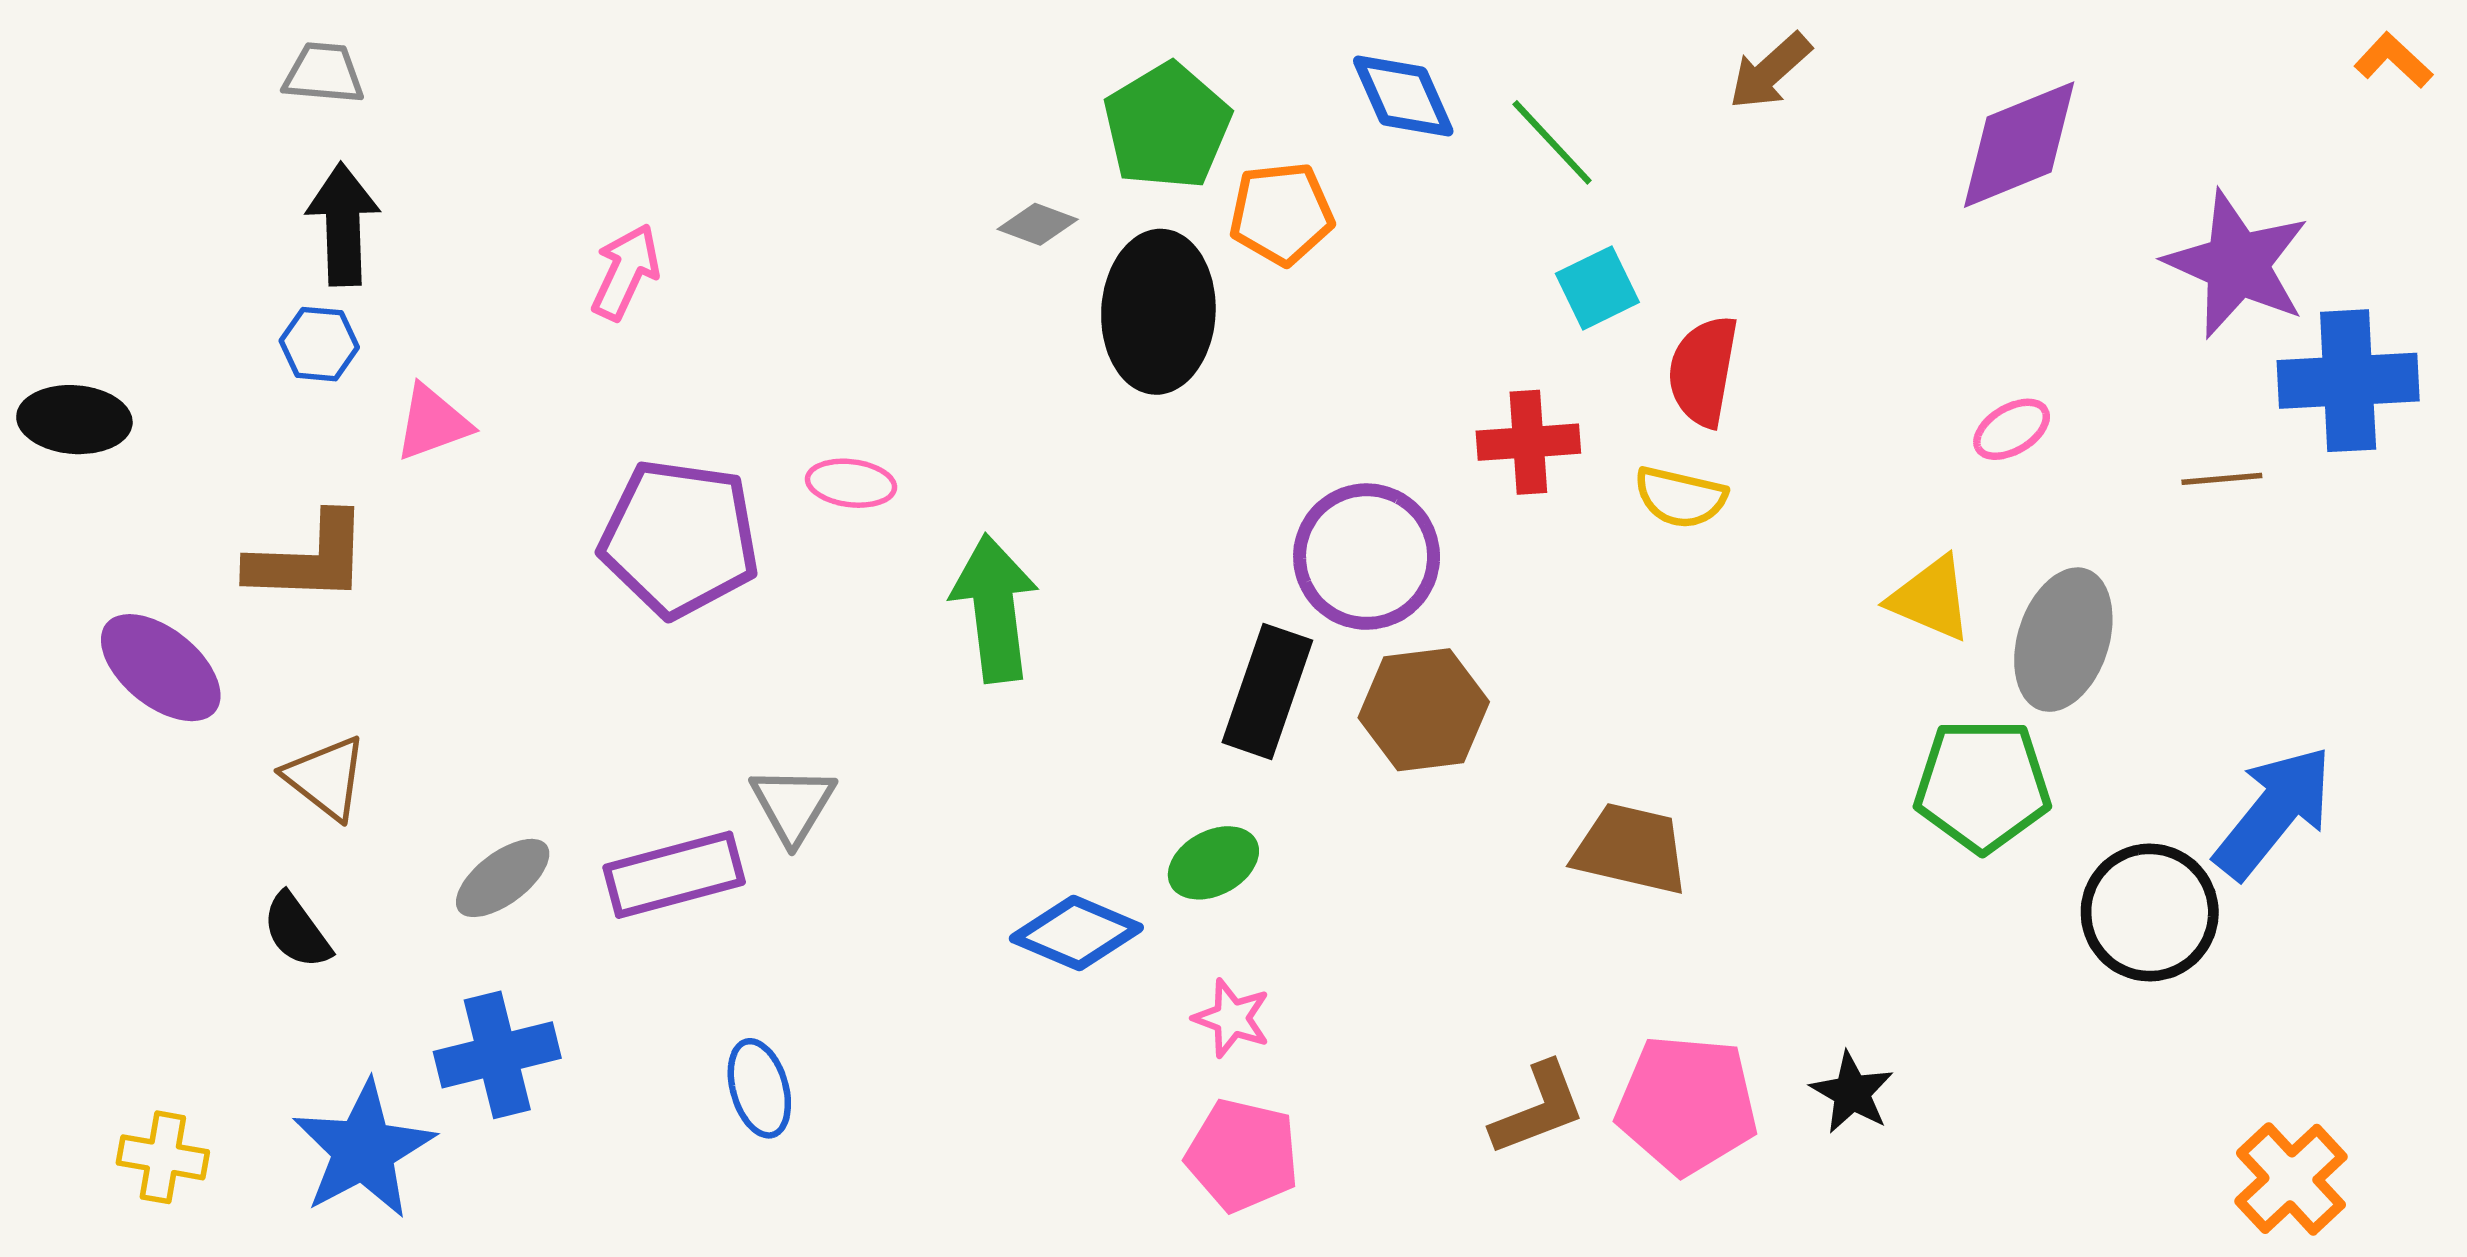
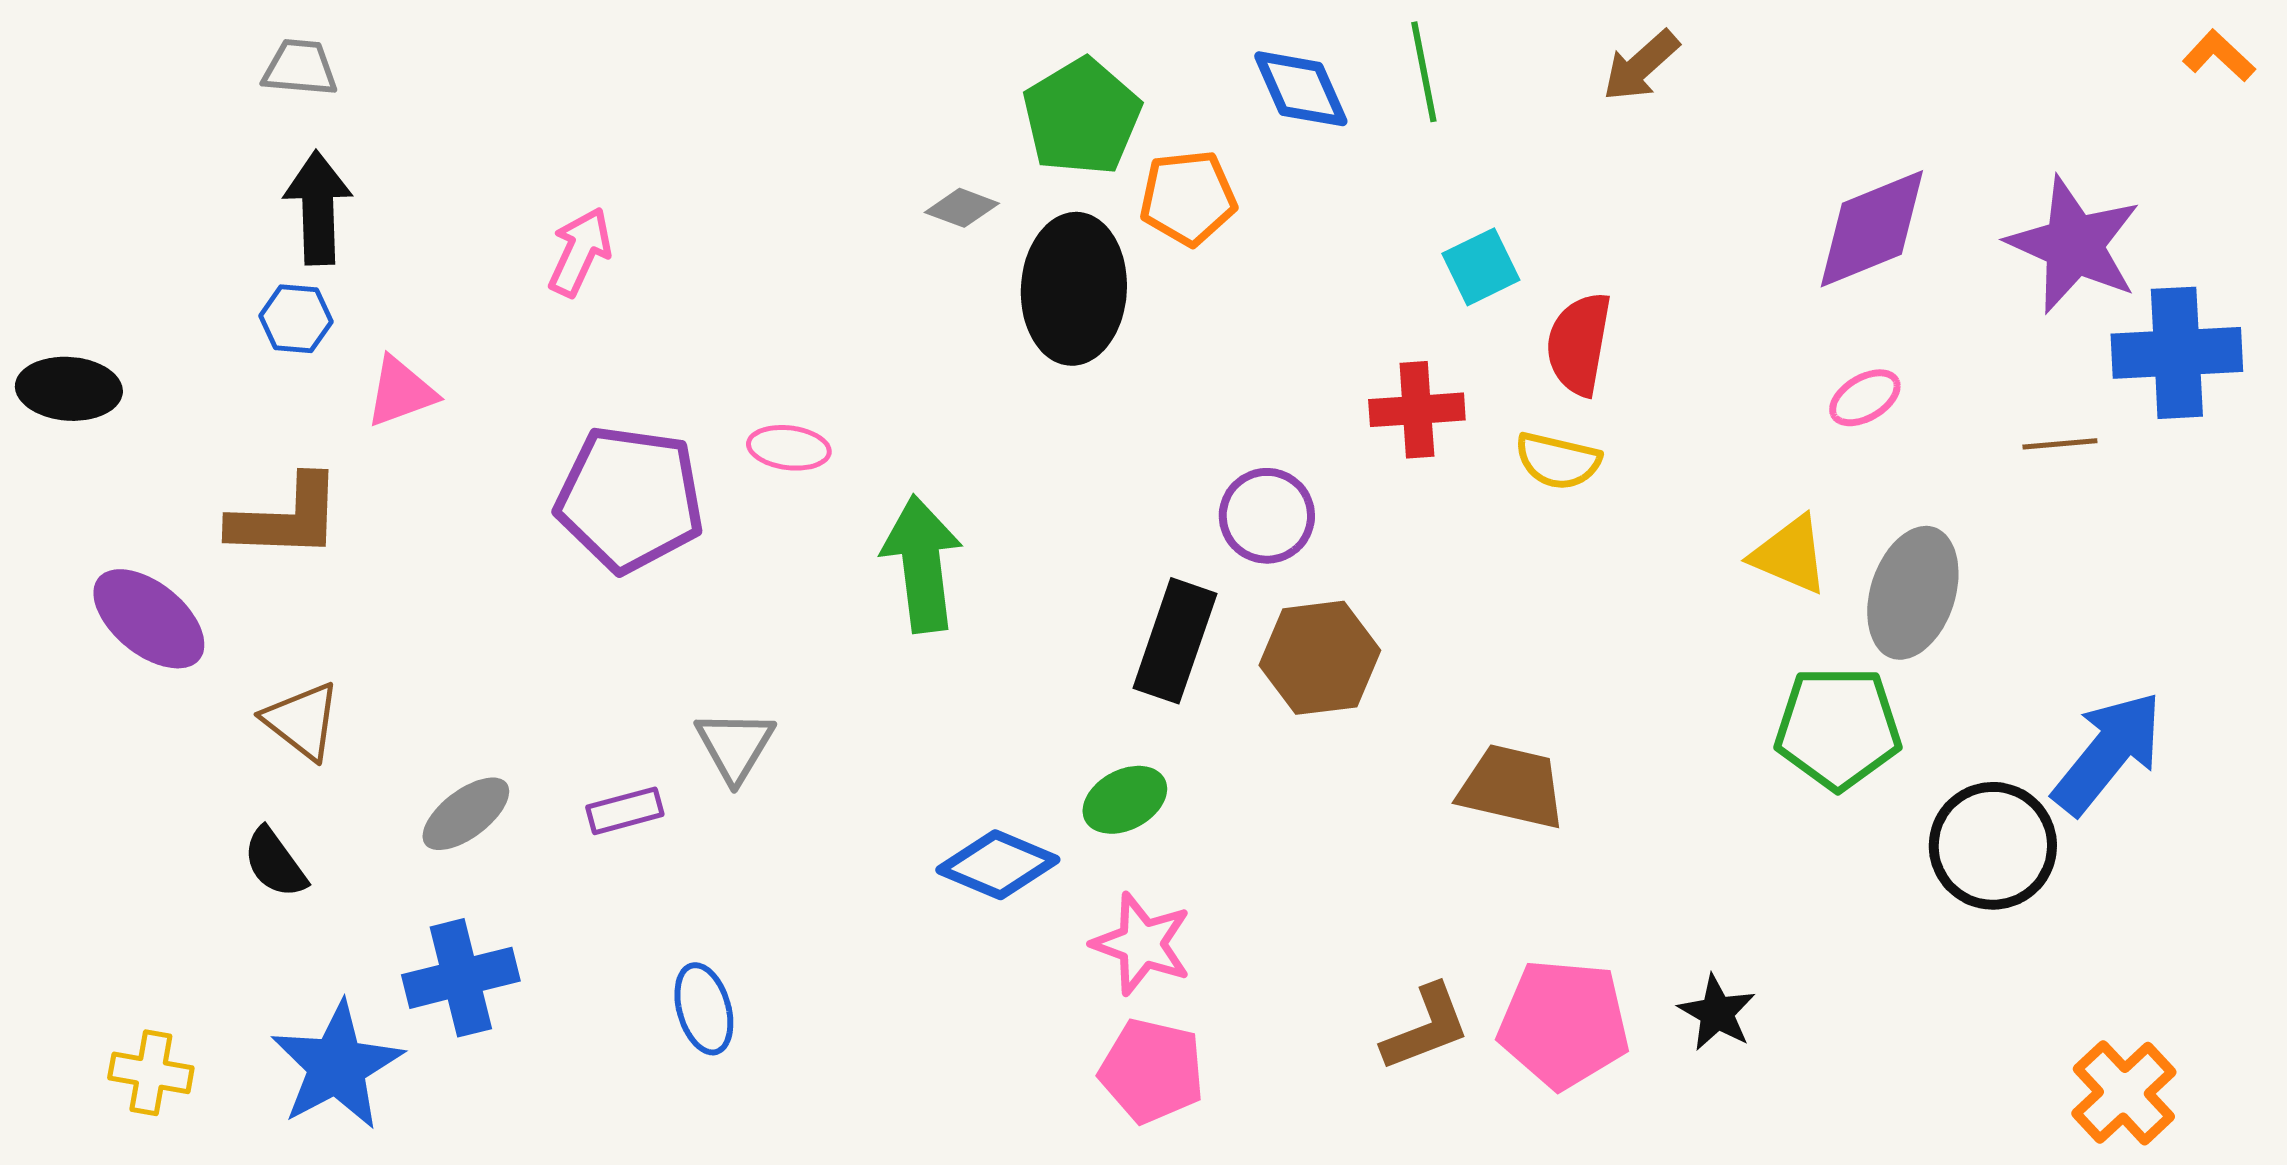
green line: (1552, 142) -> (1424, 72), moved, turned 32
purple diamond: (2019, 145) -> (1872, 229), moved
purple circle: (1367, 557) -> (1267, 516), size x0.7
purple rectangle: (674, 875) -> (625, 811), size x0.6
pink star: (1232, 1018) -> (1142, 944), size x1.4

